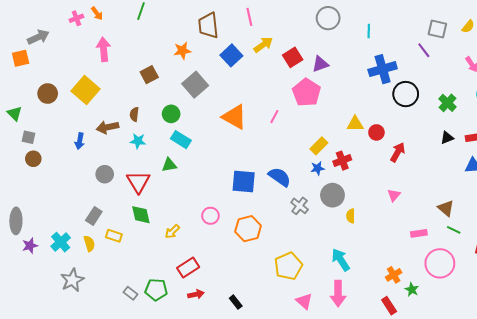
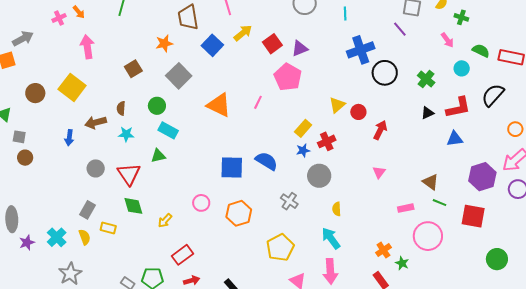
yellow triangle: (355, 124) -> (337, 105), turned -36
gray cross: (300, 206) -> (289, 201), moved
yellow semicircle: (351, 216) -> (337, 209), moved

